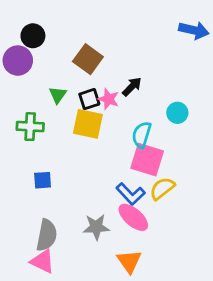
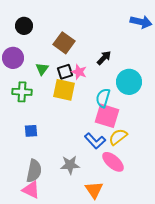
purple circle: (18, 61) -> (13, 58), moved
black arrow: (132, 87) -> (104, 58), moved
cyan circle: (177, 113) -> (129, 82), size x1.6
pink ellipse: (133, 217) -> (113, 162), moved

